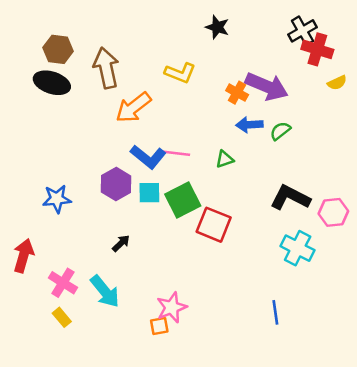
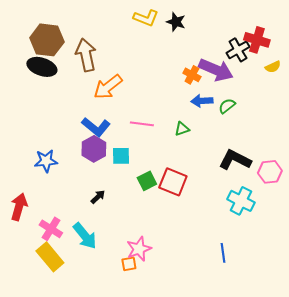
black cross: (303, 31) -> (238, 50), moved
brown hexagon: (58, 49) -> (47, 40), size x1.4
yellow L-shape: (180, 73) -> (146, 18), moved
blue L-shape: (148, 157) -> (96, 127), moved
green square: (183, 200) -> (147, 181), moved, size x0.7
yellow rectangle: (62, 317) -> (50, 257), size x1.8

